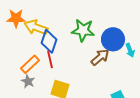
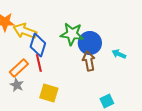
blue circle: (113, 39) -> (90, 43), moved
cyan arrow: (130, 50) -> (119, 54), turned 136
brown arrow: (100, 57) -> (89, 61), turned -60

